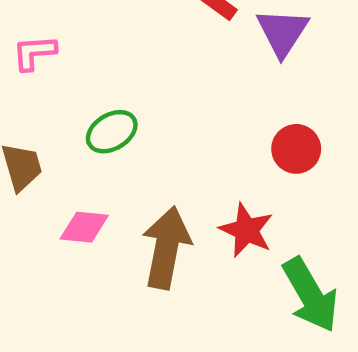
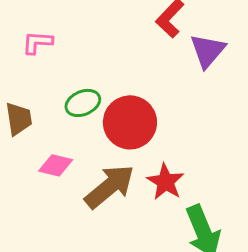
red circle: (296, 149) -> (130, 122), moved, size x1.6
brown arrow: (166, 248) -> (110, 187), turned 32

